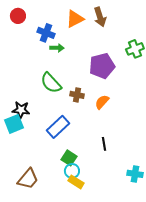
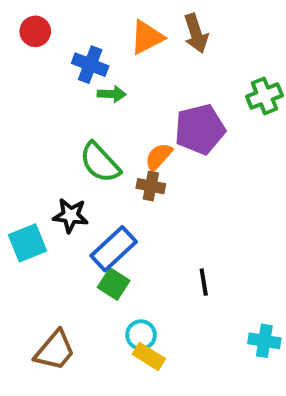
orange semicircle: (102, 102) -> (159, 157), moved
black star: (21, 110) -> (71, 215), moved
green square: (69, 158) -> (114, 284), moved

